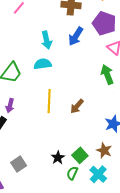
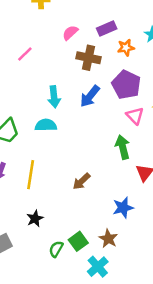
yellow line: (49, 101) -> (31, 175), moved
black star: (58, 158) -> (35, 219), moved
green semicircle: (72, 173) -> (56, 249), moved

